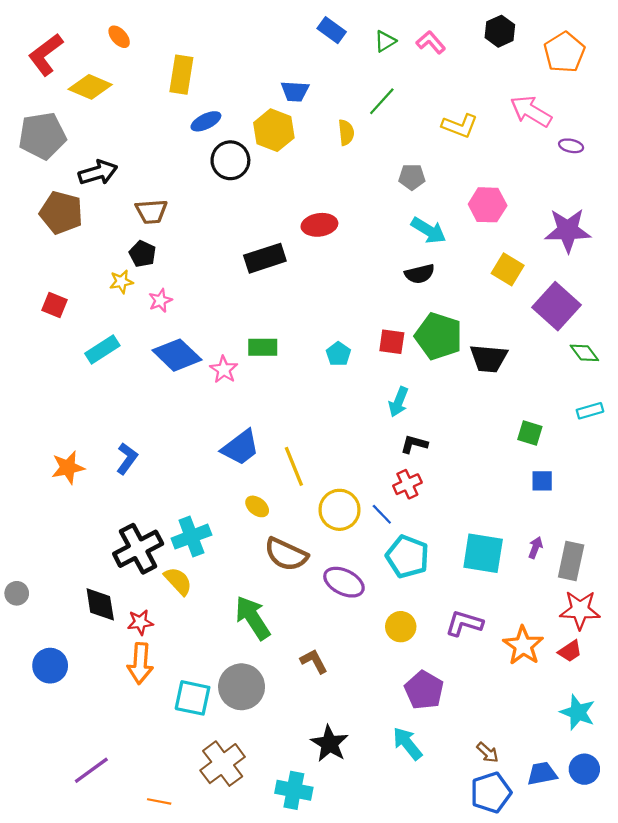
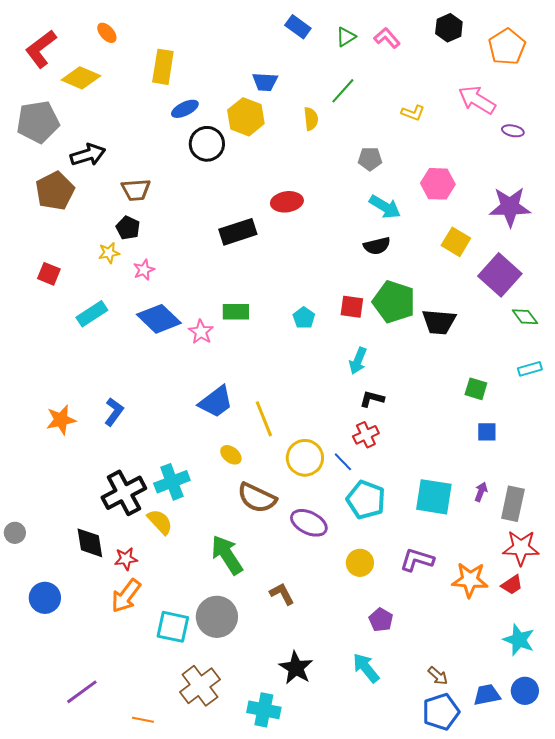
yellow L-shape: (460, 126) -> (413, 113), size x0.7
brown pentagon: (61, 213) -> (55, 191), turned 30
orange star: (523, 646) -> (470, 580), turned -30
orange arrow: (140, 663) -> (126, 596), turned 33
purple pentagon: (424, 690) -> (381, 620), size x0.7

